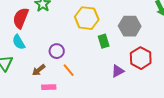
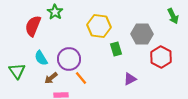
cyan semicircle: (19, 42) -> (41, 58), moved
purple circle: (57, 51) -> (69, 59), size x1.5
red hexagon: (141, 58) -> (161, 57), moved

